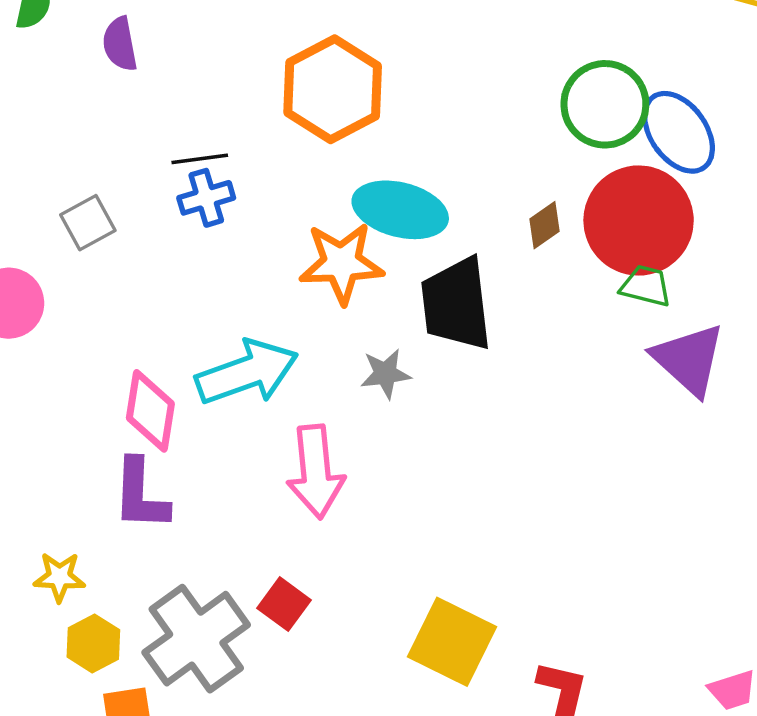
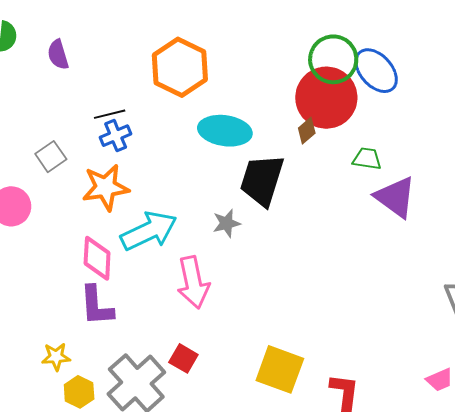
red circle: (639, 221) -> (326, 98), moved
orange star: (341, 263) -> (105, 187), moved
black trapezoid: (456, 304) -> (262, 180), turned 30

